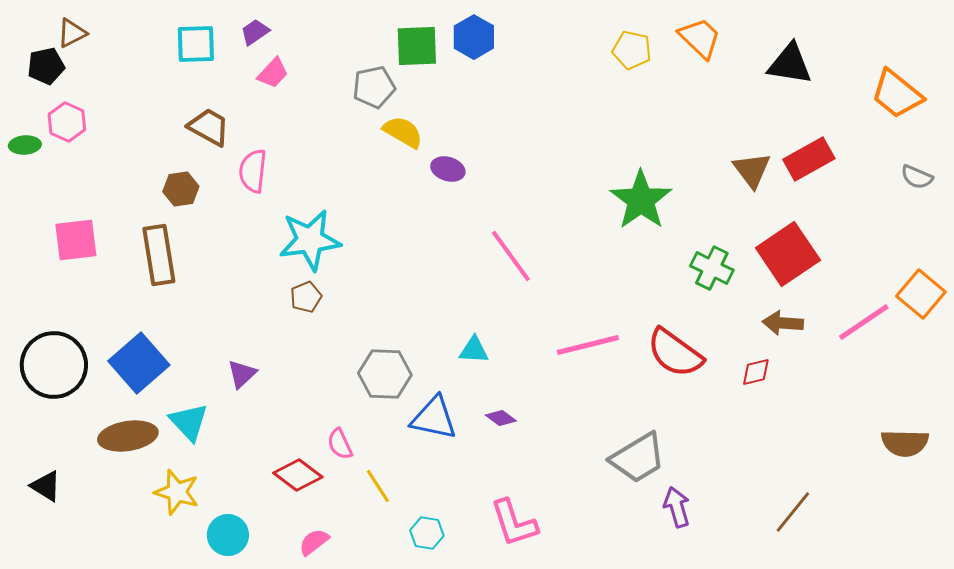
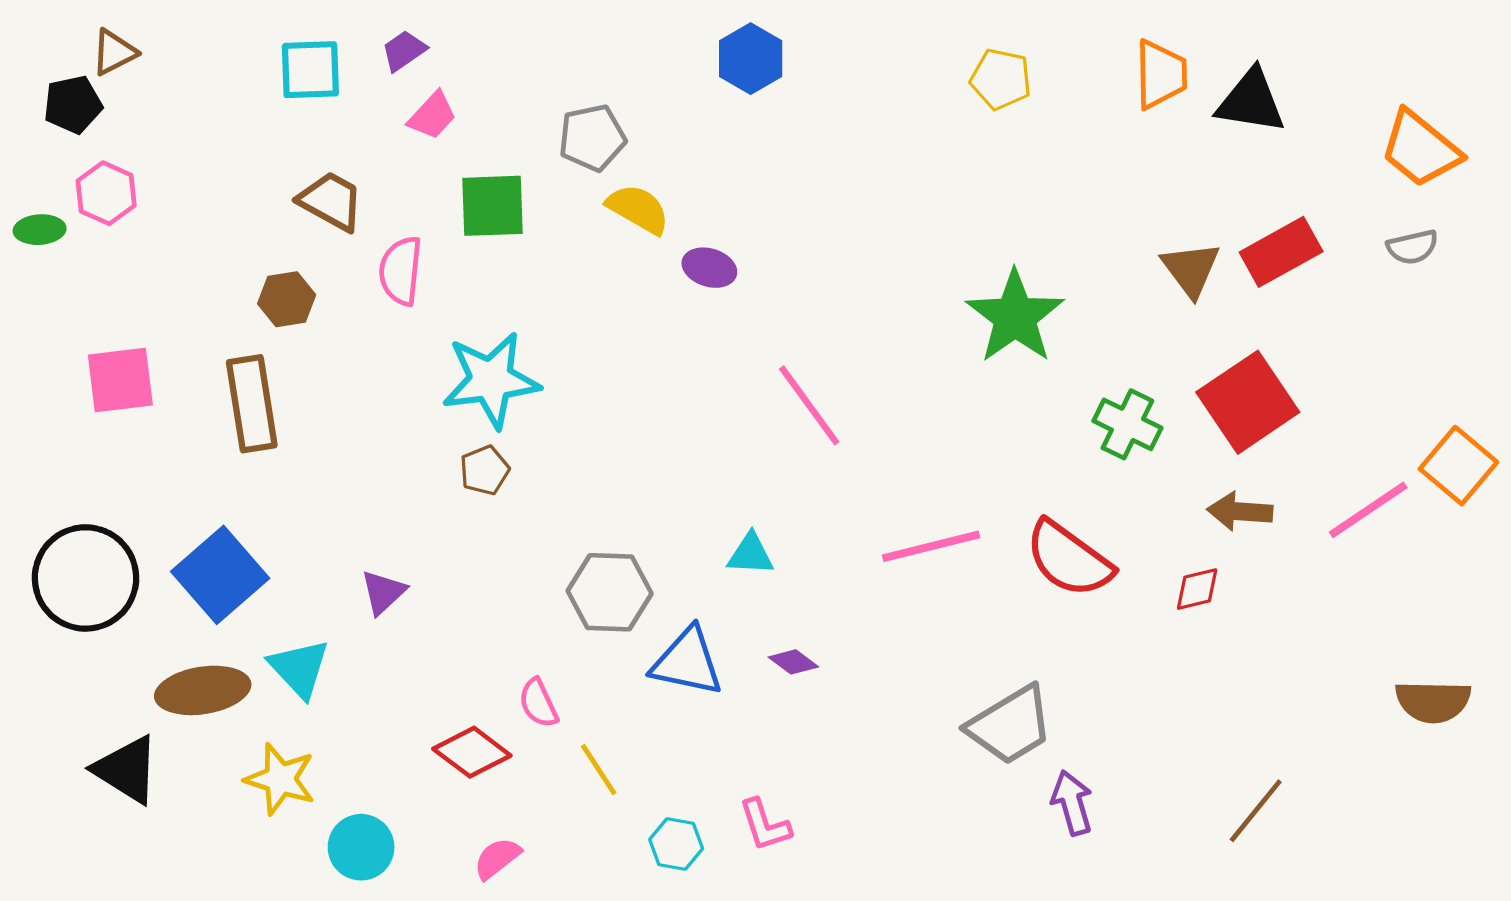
orange trapezoid: (700, 38) -> (1161, 74), moved, turned 45
green square: (417, 46) -> (492, 206), moved
gray semicircle: (917, 177) -> (1412, 247), moved, turned -36
black triangle: (46, 486) -> (127, 770), moved, size x1.4
pink L-shape: (514, 523) -> (765, 825), moved, size x0.7

